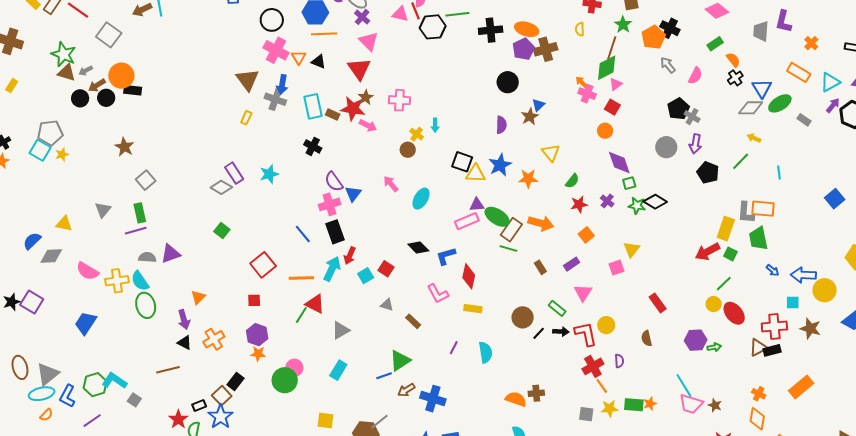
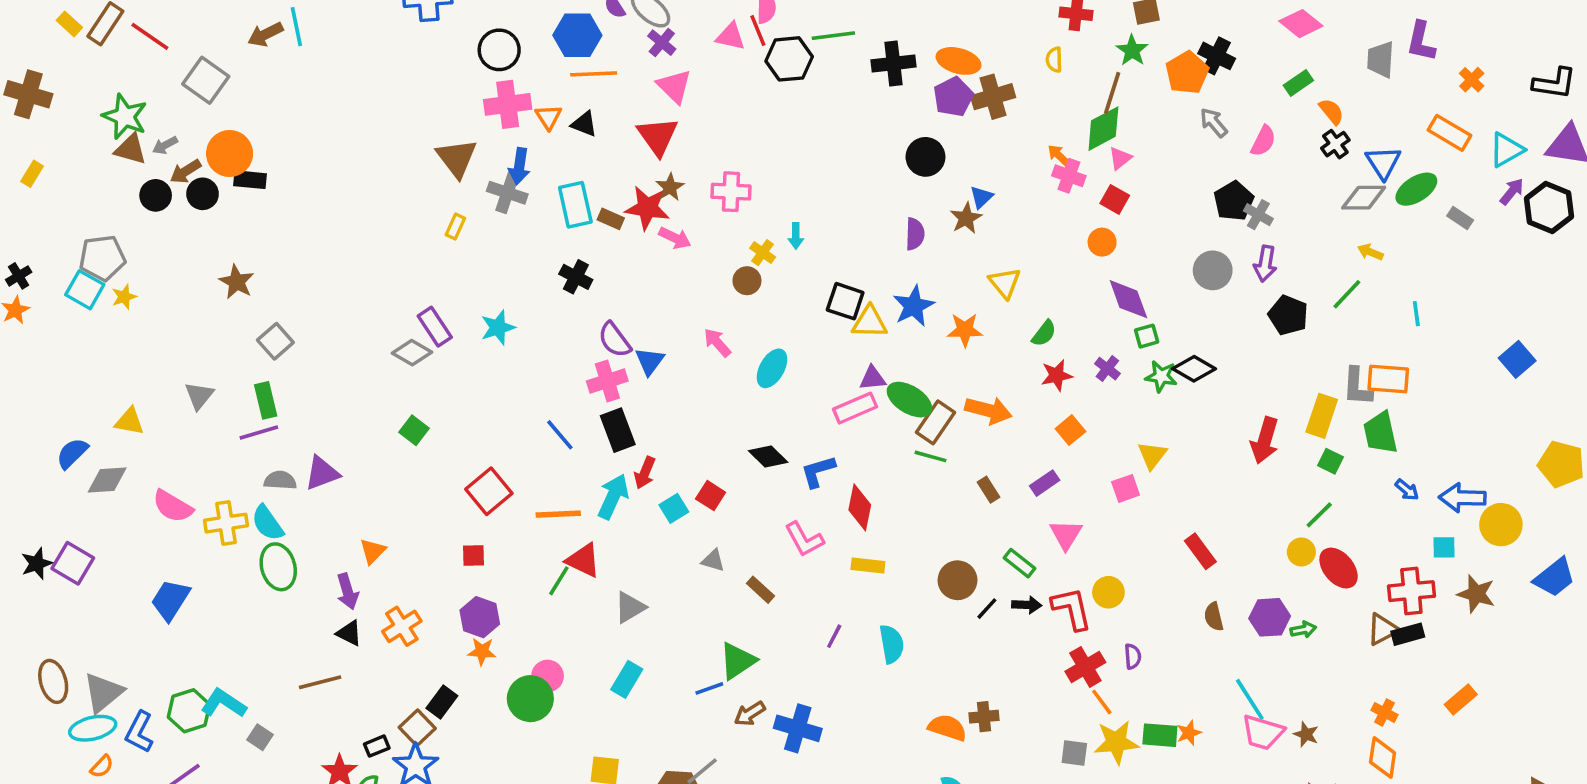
pink cross: (276, 50) -> (508, 104), turned -35
red arrow: (708, 252) -> (1265, 440), moved, turned -45
brown semicircle: (647, 338) -> (1214, 617), moved
orange rectangle: (801, 387) -> (1461, 700), size x0.7
yellow star: (610, 408) -> (1116, 742), size x1.4

